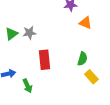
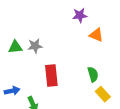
green triangle: (11, 34) -> (15, 47), turned 32
green semicircle: (82, 59) -> (93, 74), turned -32

